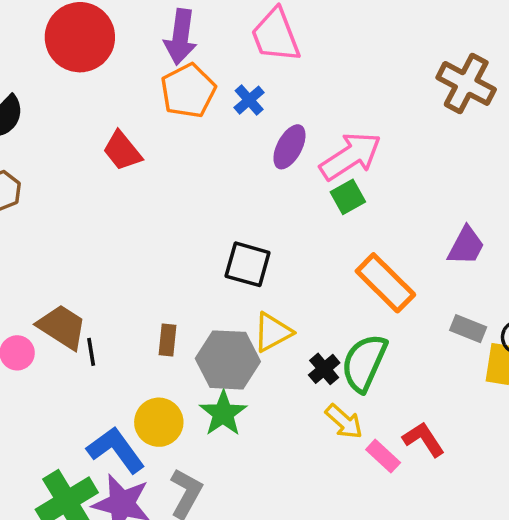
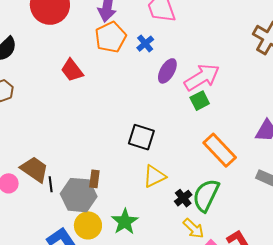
gray hexagon: (228, 360) -> (79, 195), moved

